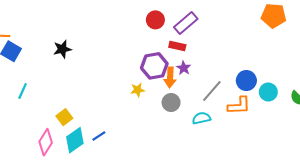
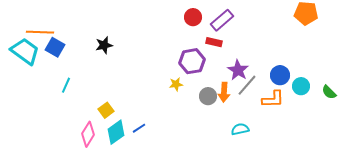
purple star: (184, 68) -> (238, 70), moved, size x1.5
orange arrow: (170, 77) -> (224, 92), moved
cyan semicircle: (201, 118) -> (240, 129), moved

